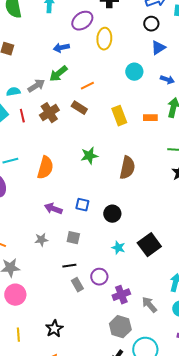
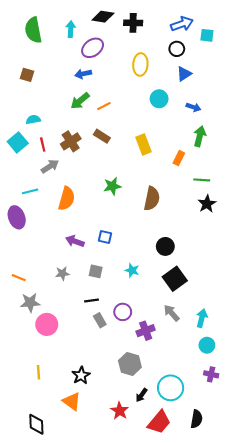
purple ellipse: (82, 21) -> (93, 48), moved
yellow ellipse: (104, 39) -> (140, 64), moved
gray arrow: (36, 86) -> (50, 166), moved
orange line: (87, 86) -> (104, 106), moved
orange rectangle: (150, 118) -> (179, 158), moved, turned -64
black circle: (112, 214) -> (165, 246), moved
cyan star: (118, 248) -> (132, 270), moved
pink circle: (15, 295) -> (47, 324), moved
gray arrow: (149, 305) -> (172, 313), moved
gray hexagon: (120, 327) -> (130, 364), moved
black star: (54, 329) -> (81, 375), moved

